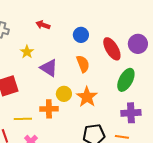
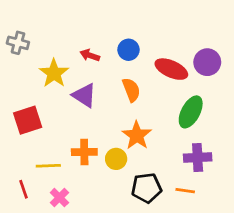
red arrow: (43, 25) -> (90, 55), moved
red ellipse: (112, 49) -> (171, 69), turned -35
yellow star: (27, 52) -> (54, 73), size x1.5
yellow circle: (64, 94) -> (116, 159), moved

